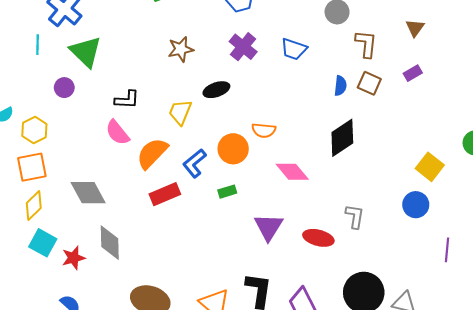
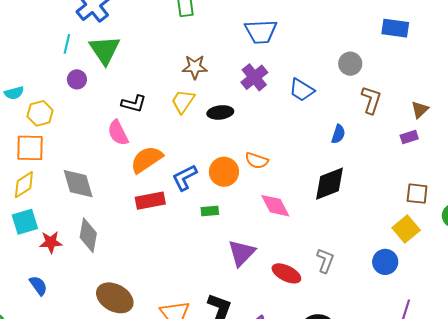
brown triangle: (415, 28) -> (420, 110), moved
cyan line: (38, 45) -> (67, 44), moved
brown square: (369, 83) -> (417, 194), moved, turned -30
yellow trapezoid: (180, 112) -> (183, 101), moved
cyan square: (43, 243) -> (25, 222), turned 32

